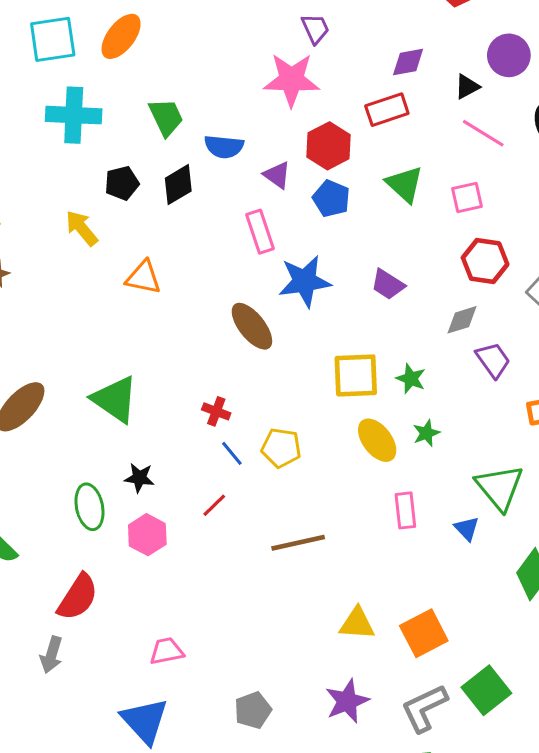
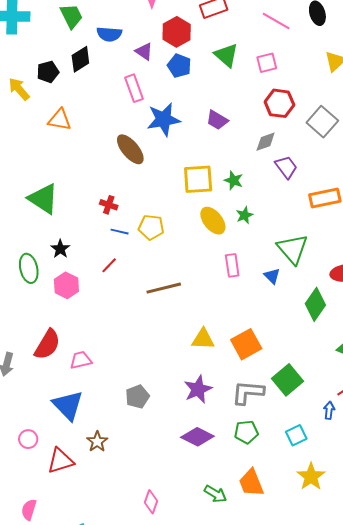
black pentagon: (122, 183) -> (48, 72), moved
blue line: (232, 453) -> (120, 232), turned -36
black star: (139, 478) -> (60, 249), turned 30
red semicircle: (78, 597) -> (47, 345), moved
gray L-shape: (424, 708) -> (248, 392), turned 32

